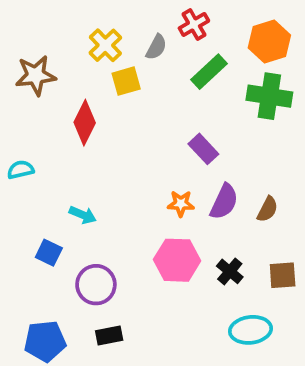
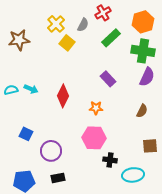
yellow square: (126, 81) -> (67, 43), turned -35
red diamond: (85, 123) -> (63, 96), moved
purple semicircle: (224, 202) -> (147, 77), moved
cyan arrow: (83, 215) -> (31, 89), moved
black cross: (230, 271) -> (110, 160), moved, turned -32

